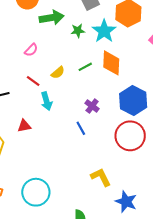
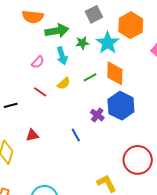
blue hexagon: (133, 100) -> (121, 106), moved
cyan arrow: (46, 101) -> (62, 56), moved
blue line: (81, 128) -> (76, 135), moved
red circle: (130, 136) -> (138, 160), moved

